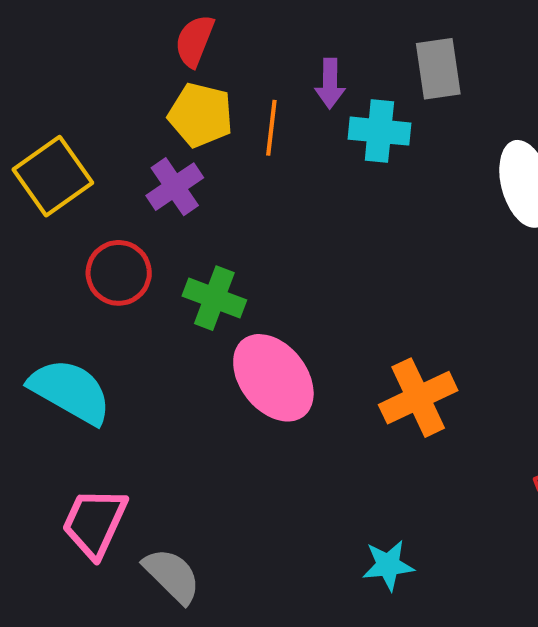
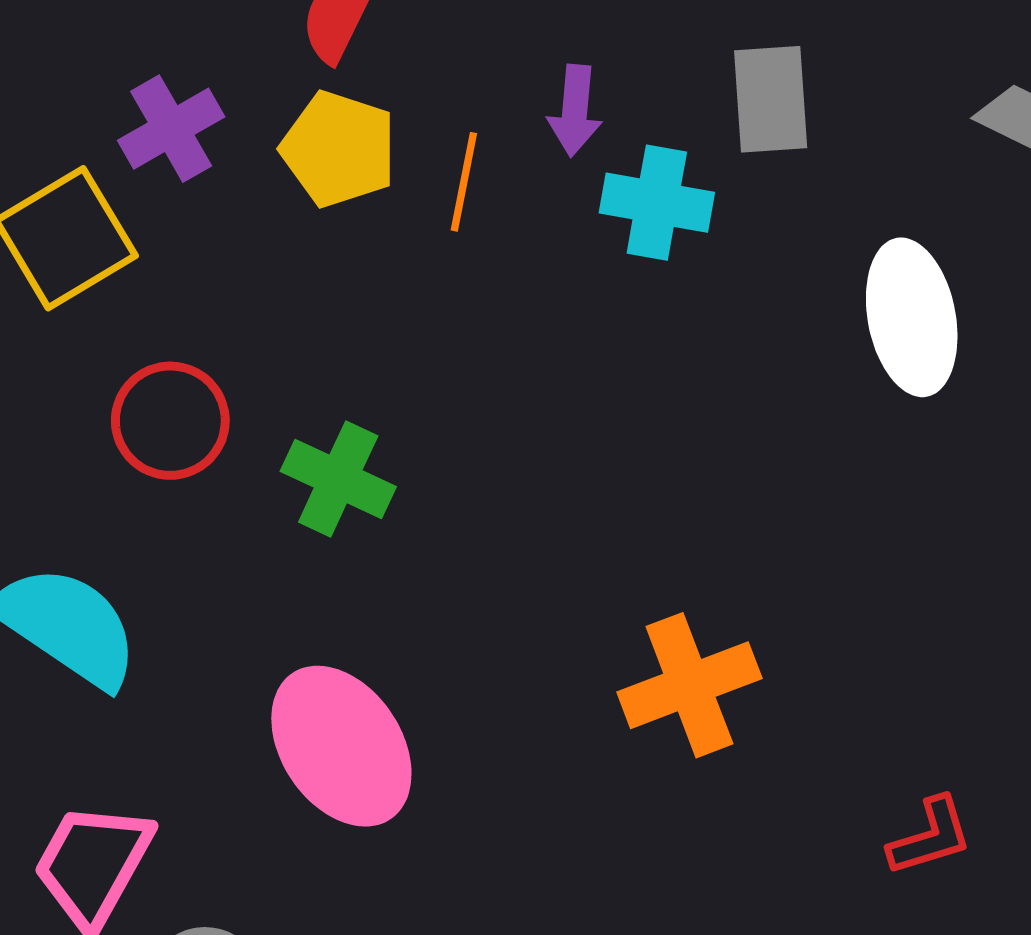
purple cross: (175, 187) -> (171, 129), moved
pink ellipse: (273, 378) -> (341, 746), moved

